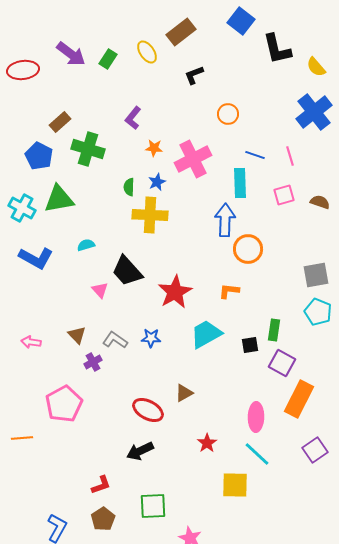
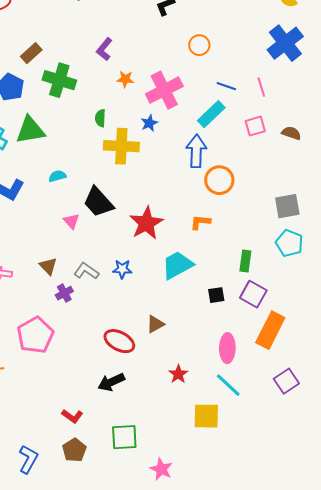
blue star: (157, 182) -> (149, 123), moved
cyan rectangle: (240, 183) -> (211, 114), turned 48
black square: (250, 345) -> (216, 295), moved
red L-shape: (101, 485) -> (72, 416), turned 55

